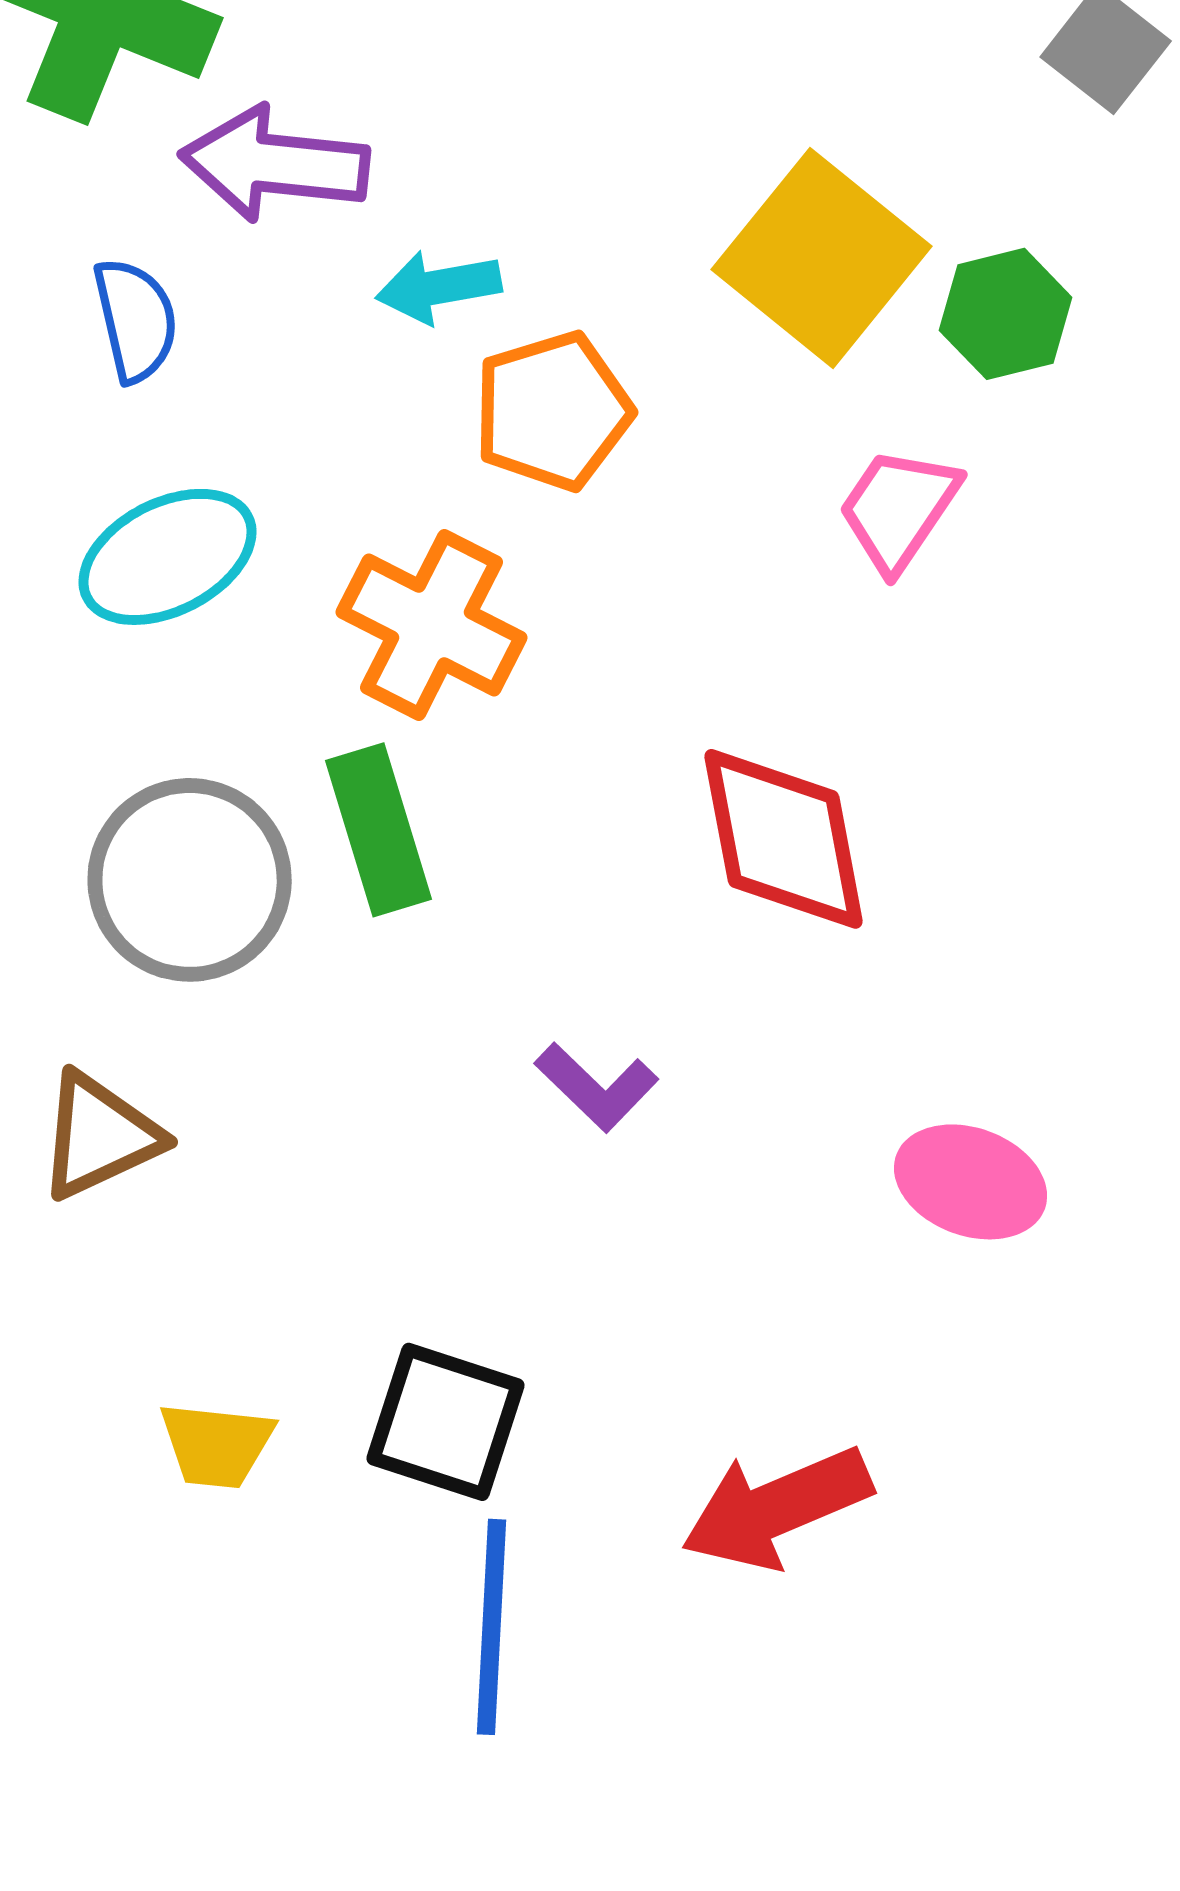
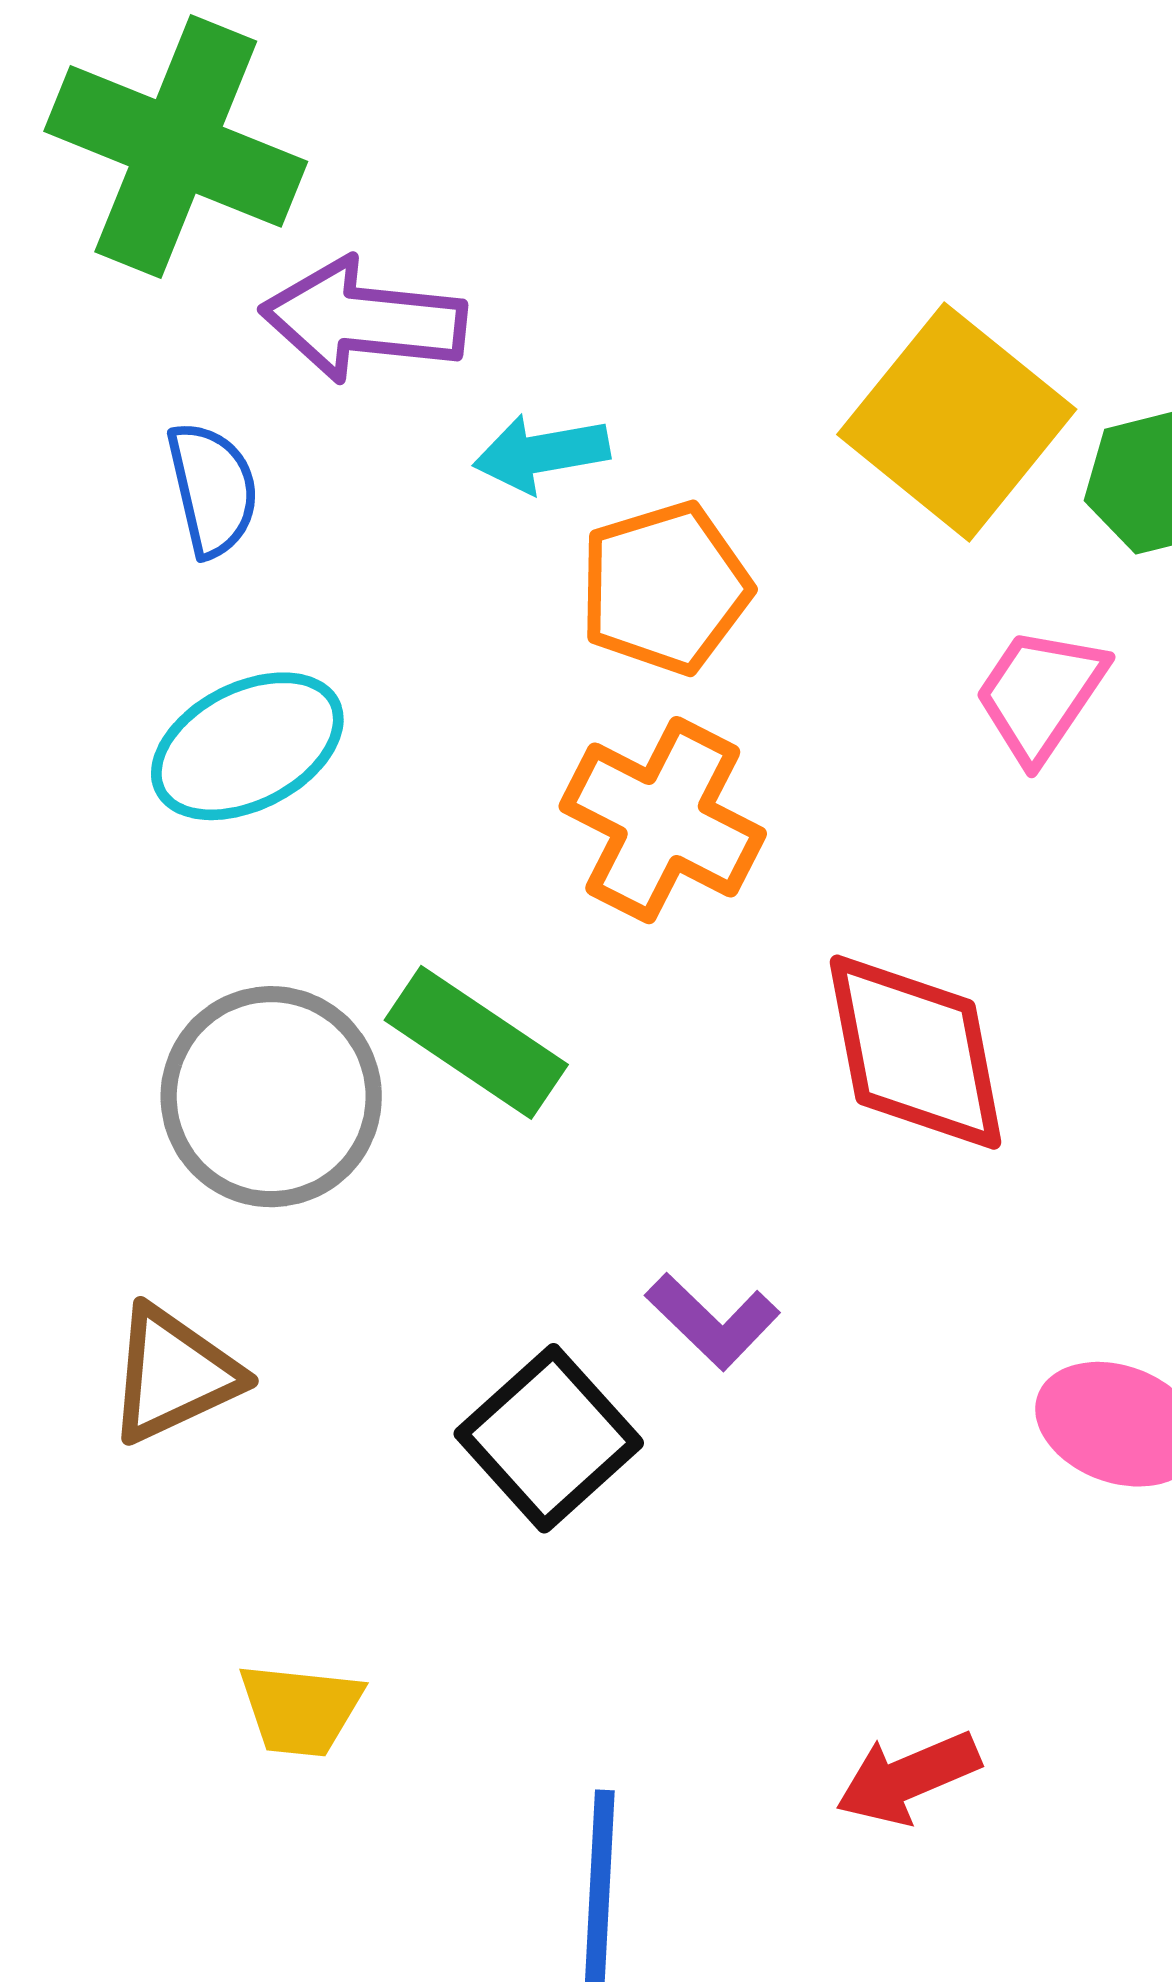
orange cross: (432, 625) -> (663, 820), moved
green rectangle: (379, 830) -> (476, 1042), turned -39
black square: (446, 1422) -> (549, 1438), moved, turned 30
red arrow: (777, 1508) -> (908, 1778), size x0.7

